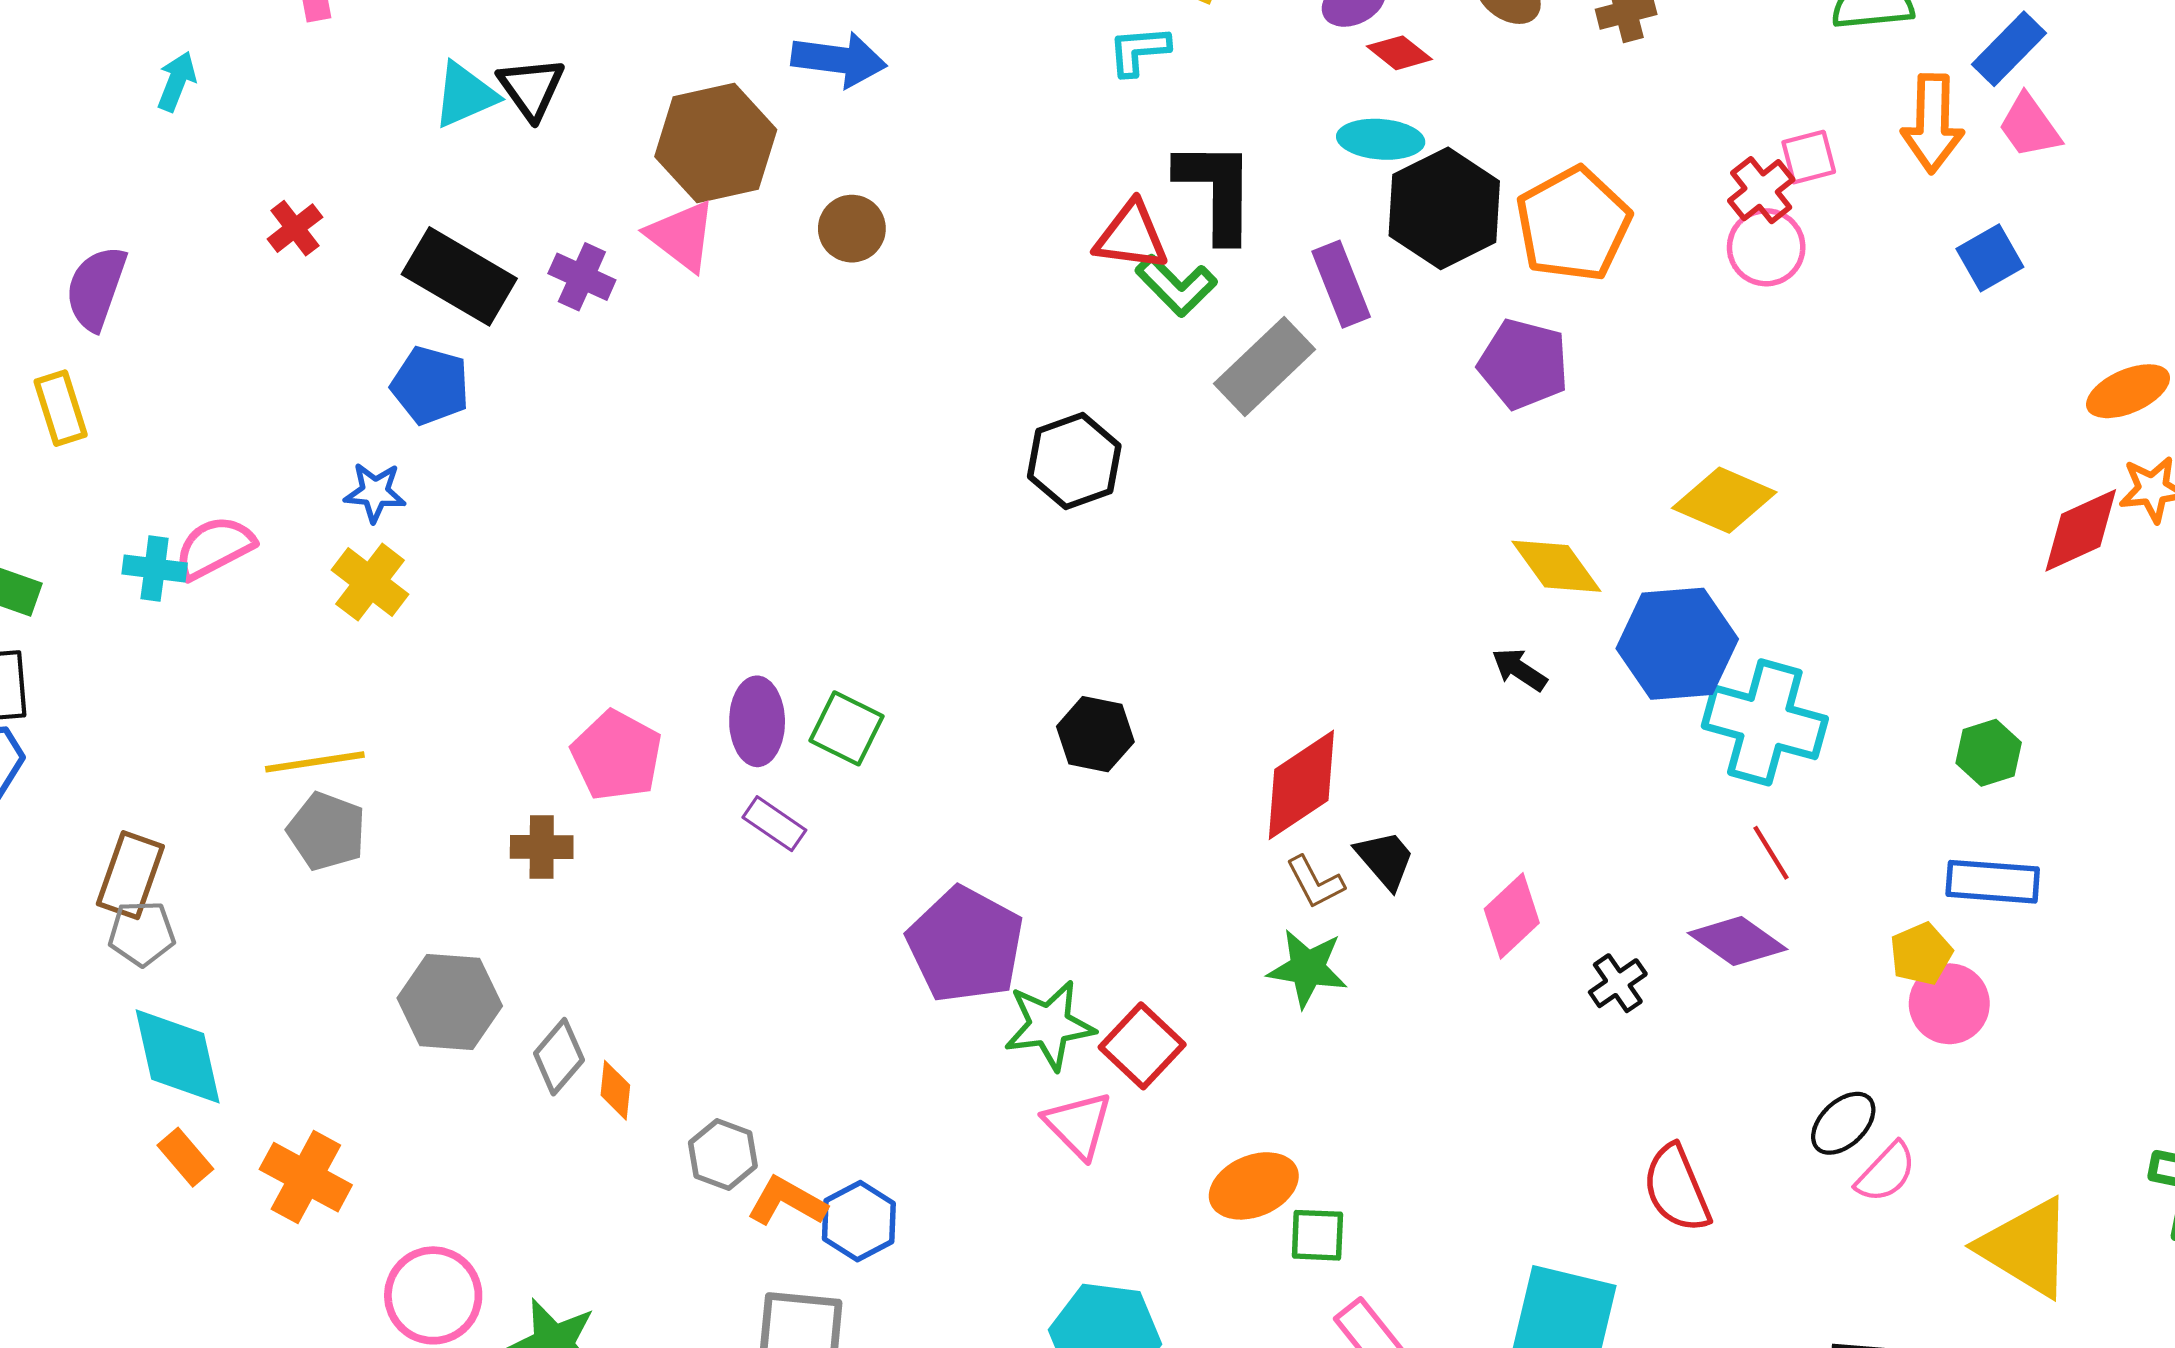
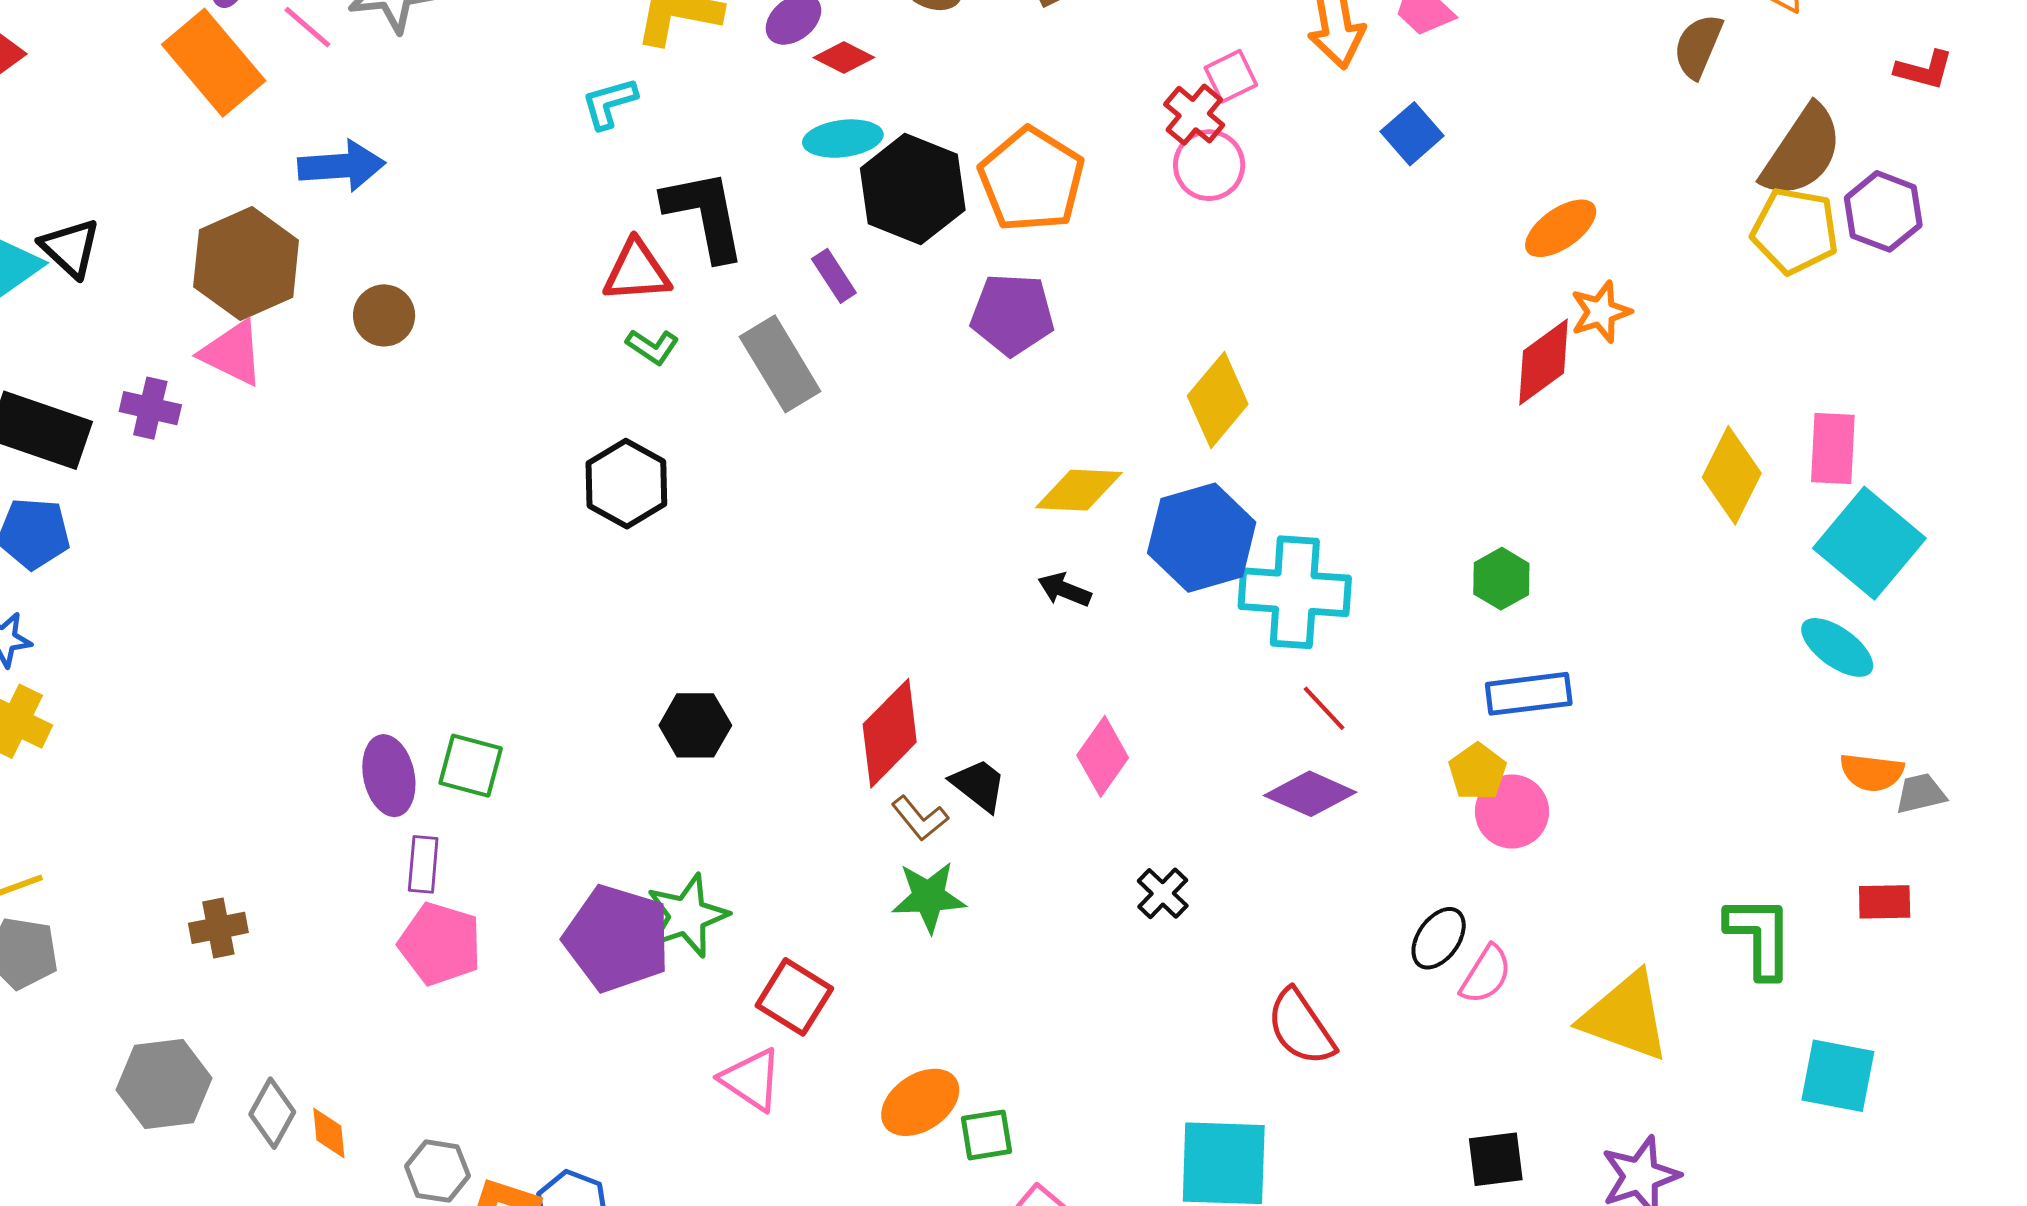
purple rectangle: (1341, 284) -> (834, 276), size x0.7
green L-shape: (1176, 286) -> (652, 347), moved, size x0.7
gray rectangle: (1265, 367) -> (780, 364), turned -66
yellow diamond: (1724, 500) -> (1218, 400), turned -62
yellow diamond: (1556, 566) -> (1079, 490), turned -40
pink pentagon: (617, 756) -> (440, 944), moved
purple rectangle: (774, 824) -> (423, 864), turned 72
pink diamond: (1512, 916) -> (1103, 756), moved
black cross: (1618, 983) -> (1163, 893), moved
green star: (1049, 1025) -> (687, 916), moved

